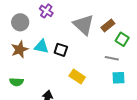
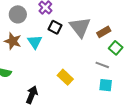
cyan triangle: (41, 47) -> (35, 42), turned 35
brown star: (20, 49) -> (13, 41), turned 30
black square: (61, 50) -> (55, 27), moved

